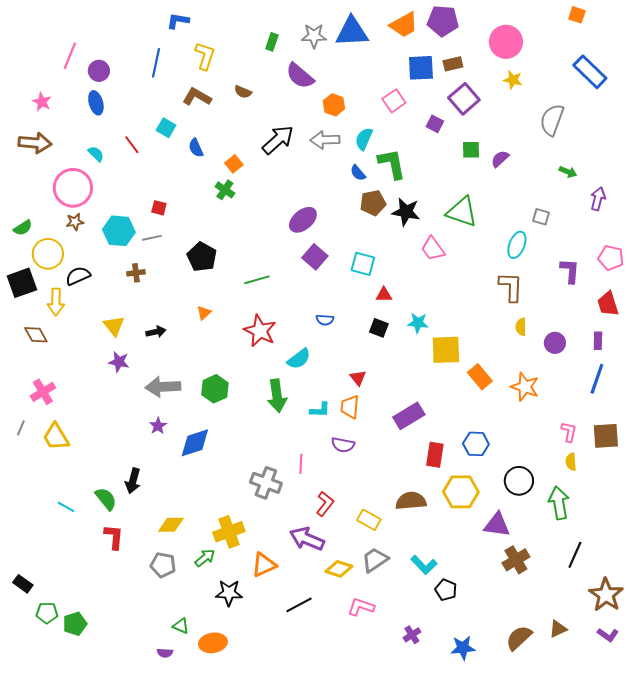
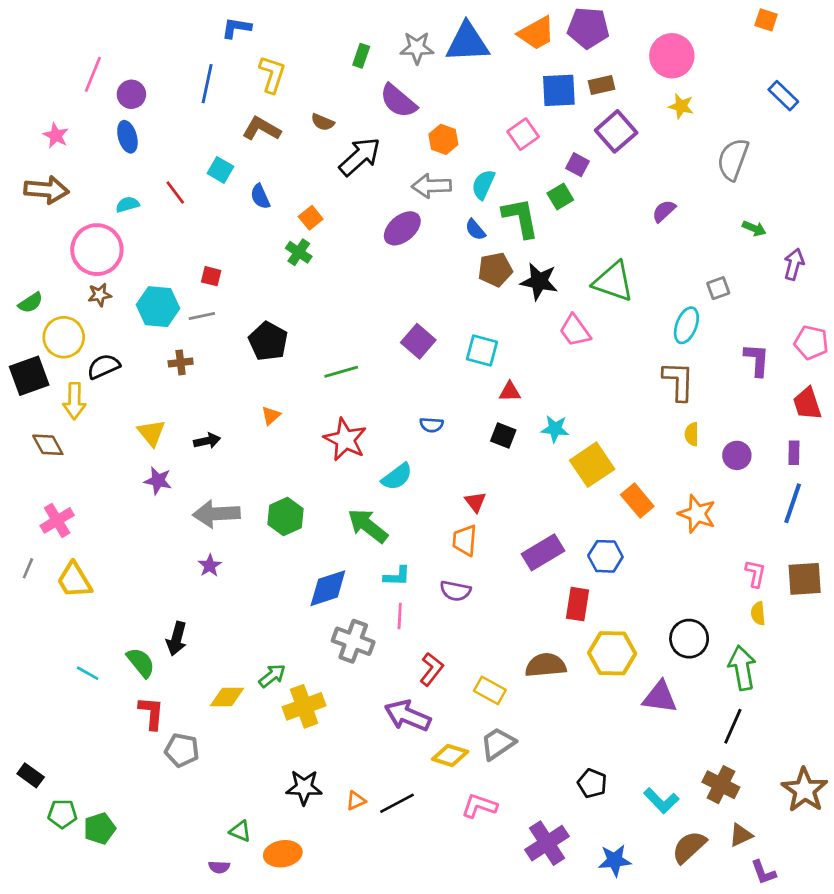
blue rectangle: (590, 72) -> (783, 96), size x0.7
black arrow: (278, 140) -> (360, 157), moved
green square: (471, 150) -> (560, 197), moved, turned -30
cyan semicircle: (96, 154) -> (127, 204), turned -60
gray square: (541, 217) -> (718, 288), turned -36
purple ellipse: (303, 220) -> (402, 228), moved
yellow square: (446, 350) -> (592, 465), turned -32
green arrow: (277, 396) -> (368, 526), turned 136
cyan L-shape: (320, 410) -> (397, 576), moved
blue diamond: (195, 443) -> (328, 588), moved
blue hexagon: (476, 444) -> (605, 556), moved
black line: (575, 555) -> (733, 726), moved
green arrow: (205, 558) -> (272, 676), moved
brown cross: (516, 560) -> (721, 785), moved, turned -32
gray pentagon: (163, 565) -> (182, 750), moved
orange triangle: (264, 565) -> (356, 801), moved, size x0.6
cyan L-shape: (424, 565) -> (661, 801), moved
purple cross: (412, 635) -> (547, 843), size x1.8
purple L-shape: (608, 635) -> (763, 872), moved, turned 35

